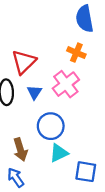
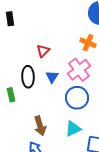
red triangle: (24, 62) -> (43, 51), size x0.6
blue circle: (51, 126) -> (77, 98), moved

